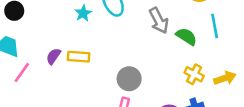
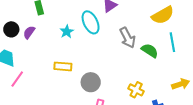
purple semicircle: (53, 56) -> (29, 32), moved
yellow cross: (194, 74) -> (136, 90), moved
gray circle: (129, 79) -> (91, 82), moved

